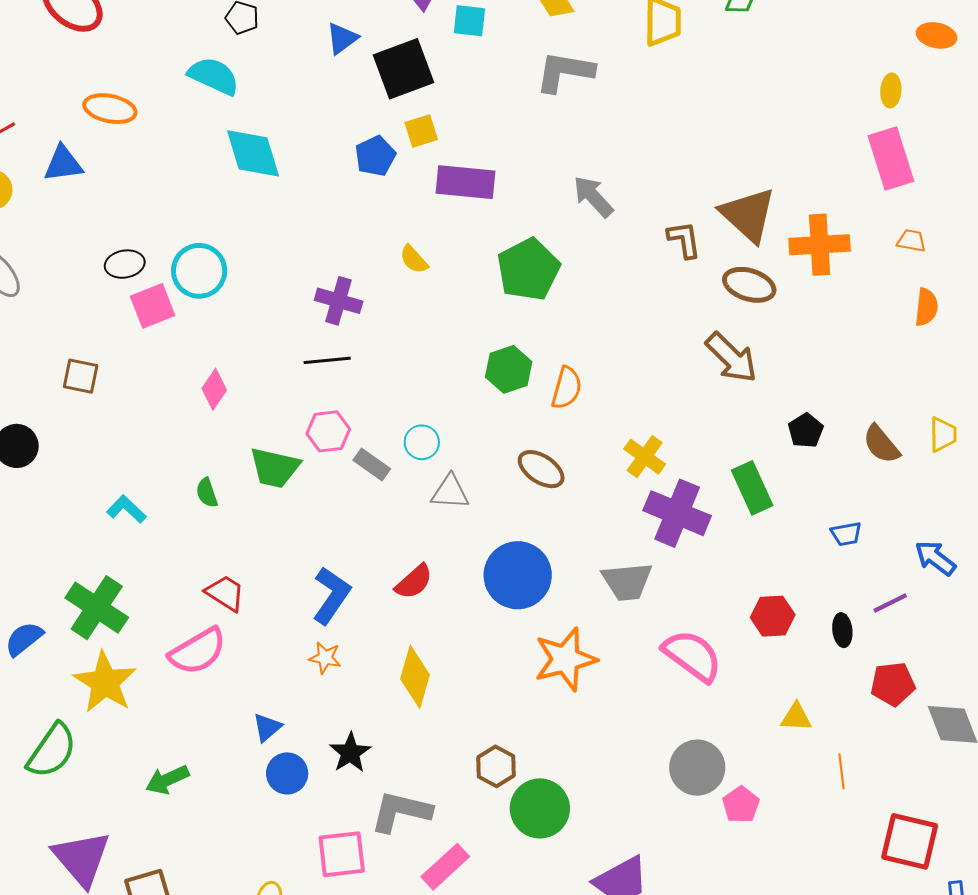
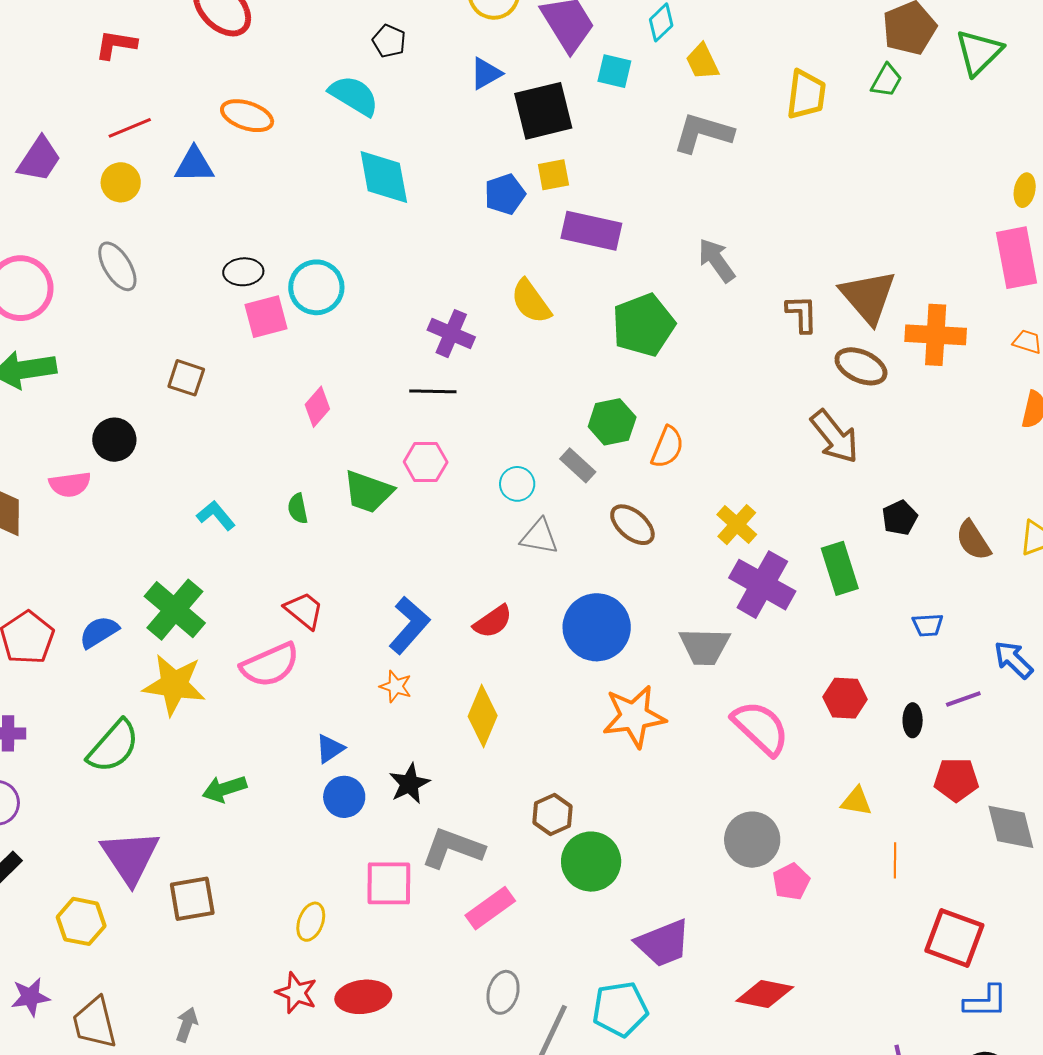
yellow semicircle: (414, 259) -> (531, 301), size x1.5
gray rectangle: (372, 464) -> (578, 465), moved
yellow star: (105, 682) -> (174, 685), turned -30

